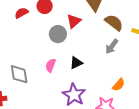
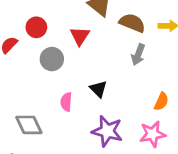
gray circle: (58, 34) -> (52, 59), moved
black triangle: (76, 63) -> (98, 89), turned -32

